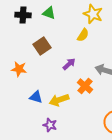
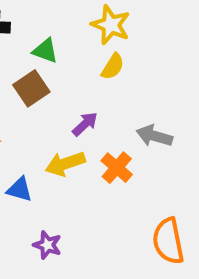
green triangle: (49, 13) -> (45, 51), moved
yellow star: (93, 14) -> (111, 25), moved
yellow arrow: (59, 100) -> (65, 164), moved

